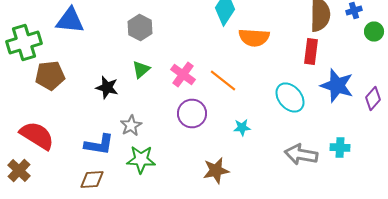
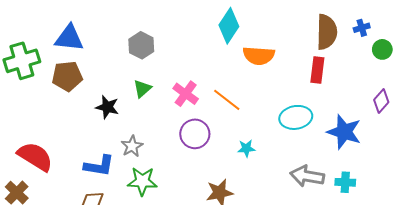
brown pentagon: (50, 76) -> (67, 76), moved
blue star: (337, 86) -> (344, 132), moved
cyan ellipse: (290, 98) -> (296, 117), turned -60
purple diamond: (373, 98) -> (381, 101), moved
cyan cross: (340, 148) -> (345, 182), moved

